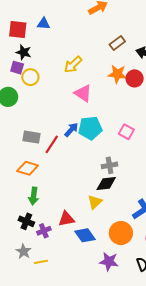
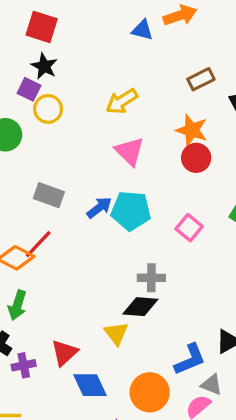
blue triangle: (44, 24) -> (142, 30), moved
red circle: (135, 78) -> (196, 158), moved
gray rectangle: (32, 137) -> (49, 195), moved
red line: (52, 144) -> (38, 244), moved
yellow triangle: (95, 202) -> (116, 333), turned -35
red triangle: (66, 219) -> (64, 353), turned -42

